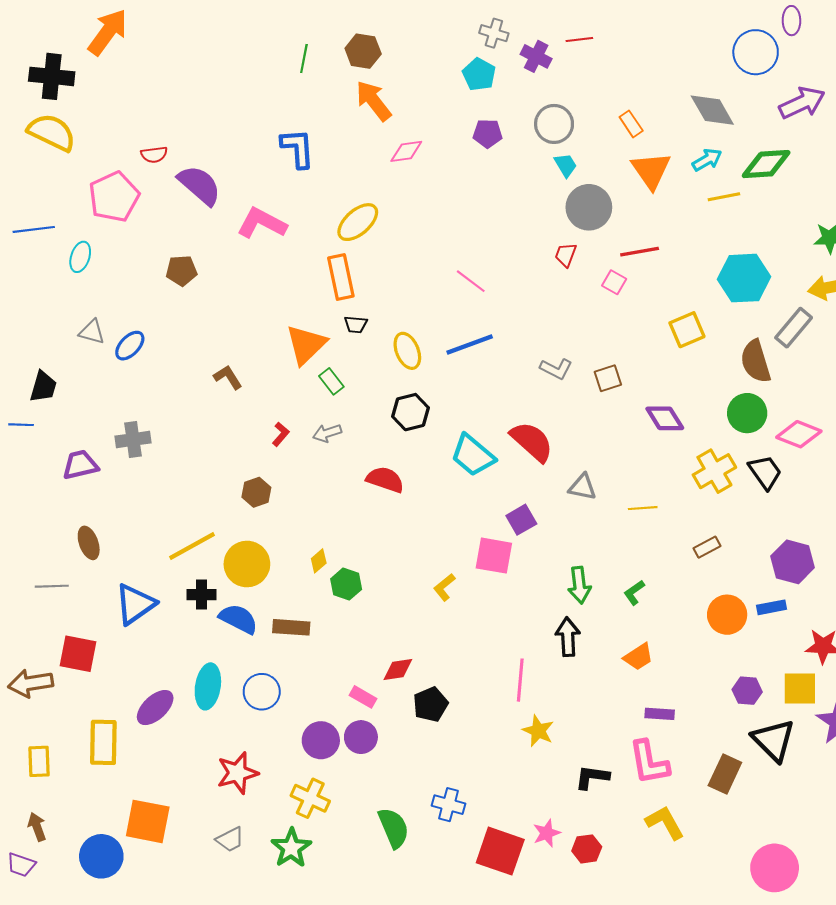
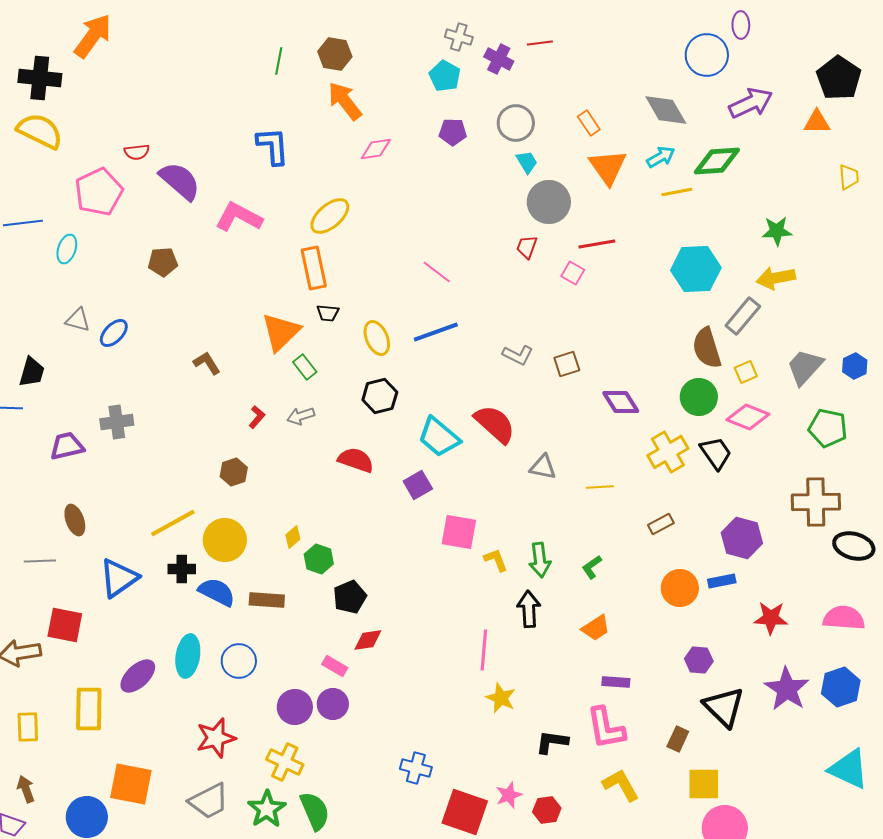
yellow square: (687, 330) -> (746, 372), moved, size x0.7
purple square: (521, 520) -> (418, 485), moved
yellow L-shape: (444, 587) -> (496, 560), moved, turned 108
yellow square: (800, 689) -> (704, 784), moved
black pentagon: (431, 704) -> (350, 597), moved
brown rectangle: (725, 774) -> (678, 739), size x0.7
green semicircle: (394, 828) -> (315, 811), moved
gray trapezoid: (230, 839) -> (209, 801), size x1.5

